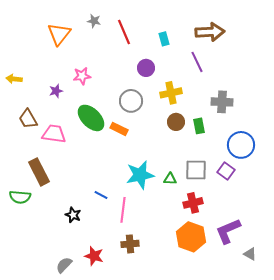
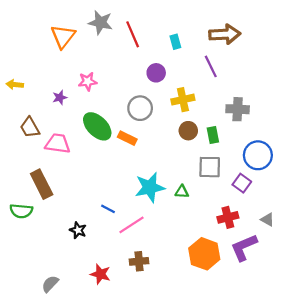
gray star: (94, 21) -> (100, 22), size x1.6
gray square: (196, 170) -> (210, 167), moved
red cross: (193, 203) -> (228, 217), moved
pink line: (123, 210) -> (132, 225), turned 50
gray triangle: (250, 254) -> (268, 220), moved
gray semicircle: (64, 265) -> (50, 284), moved

